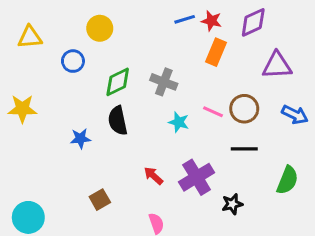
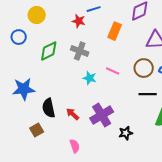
red star: (211, 21) -> (79, 21), moved
brown circle: (244, 109) -> (144, 68), moved
black semicircle: (118, 121) -> (49, 108), moved
blue star: (80, 138) -> (24, 89), size x1.6
black line: (244, 149) -> (148, 94), moved

